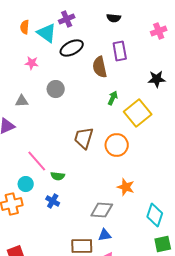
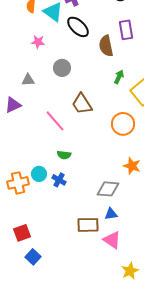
black ellipse: (72, 48) -> (78, 27), turned 70
brown trapezoid: (84, 138) -> (82, 104), moved, turned -50
pink line: (37, 161) -> (55, 121), moved
cyan circle: (26, 184) -> (39, 174), moved

